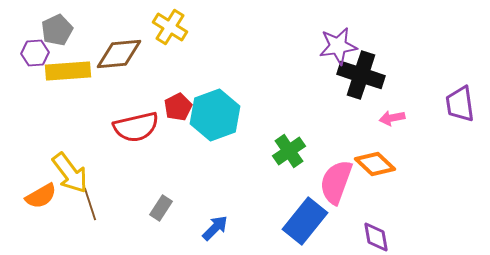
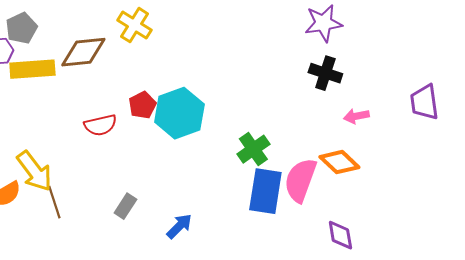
purple star: (338, 46) -> (323, 23), moved
black cross: (361, 75) -> (325, 73), size x0.7
red semicircle: (136, 127) -> (100, 125), size x0.7
blue rectangle: (305, 221) -> (265, 191), moved, turned -30

